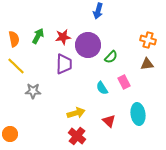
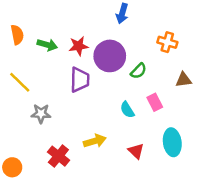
green arrow: (38, 36) -> (47, 45), turned 77
orange semicircle: (14, 39) -> (17, 35), moved
orange cross: (148, 40) -> (167, 42), moved
red cross: (77, 136) -> (58, 156), moved

